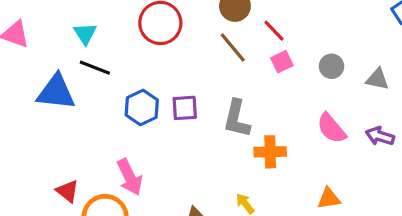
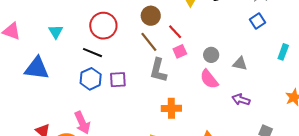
black line: (95, 68) -> (93, 53), moved
gray L-shape: (237, 119) -> (158, 70), moved
pink semicircle: (331, 128) -> (209, 79), moved

